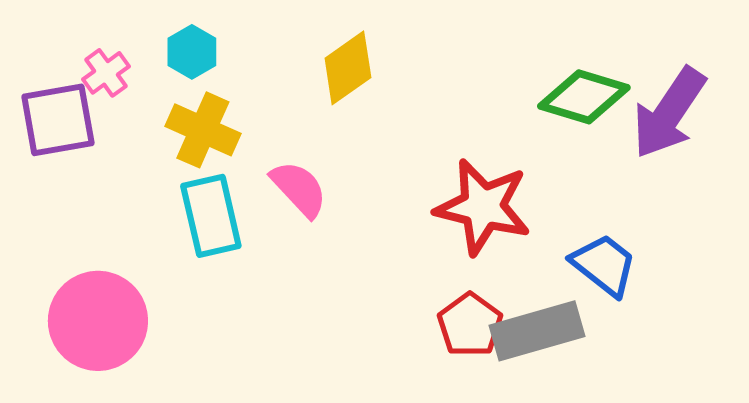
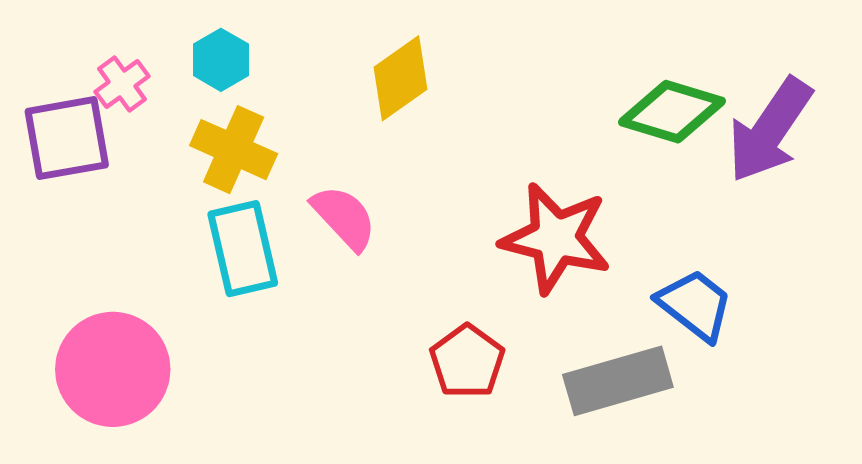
red pentagon: (470, 325) -> (467, 361), moved

